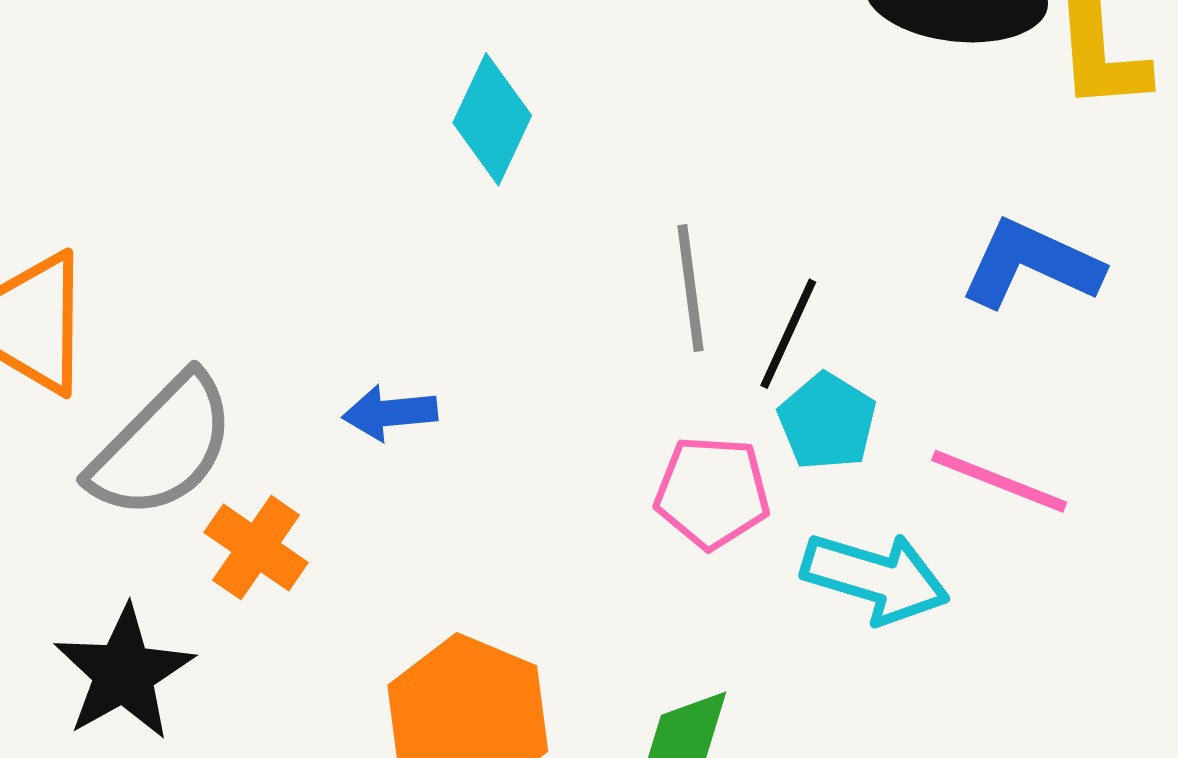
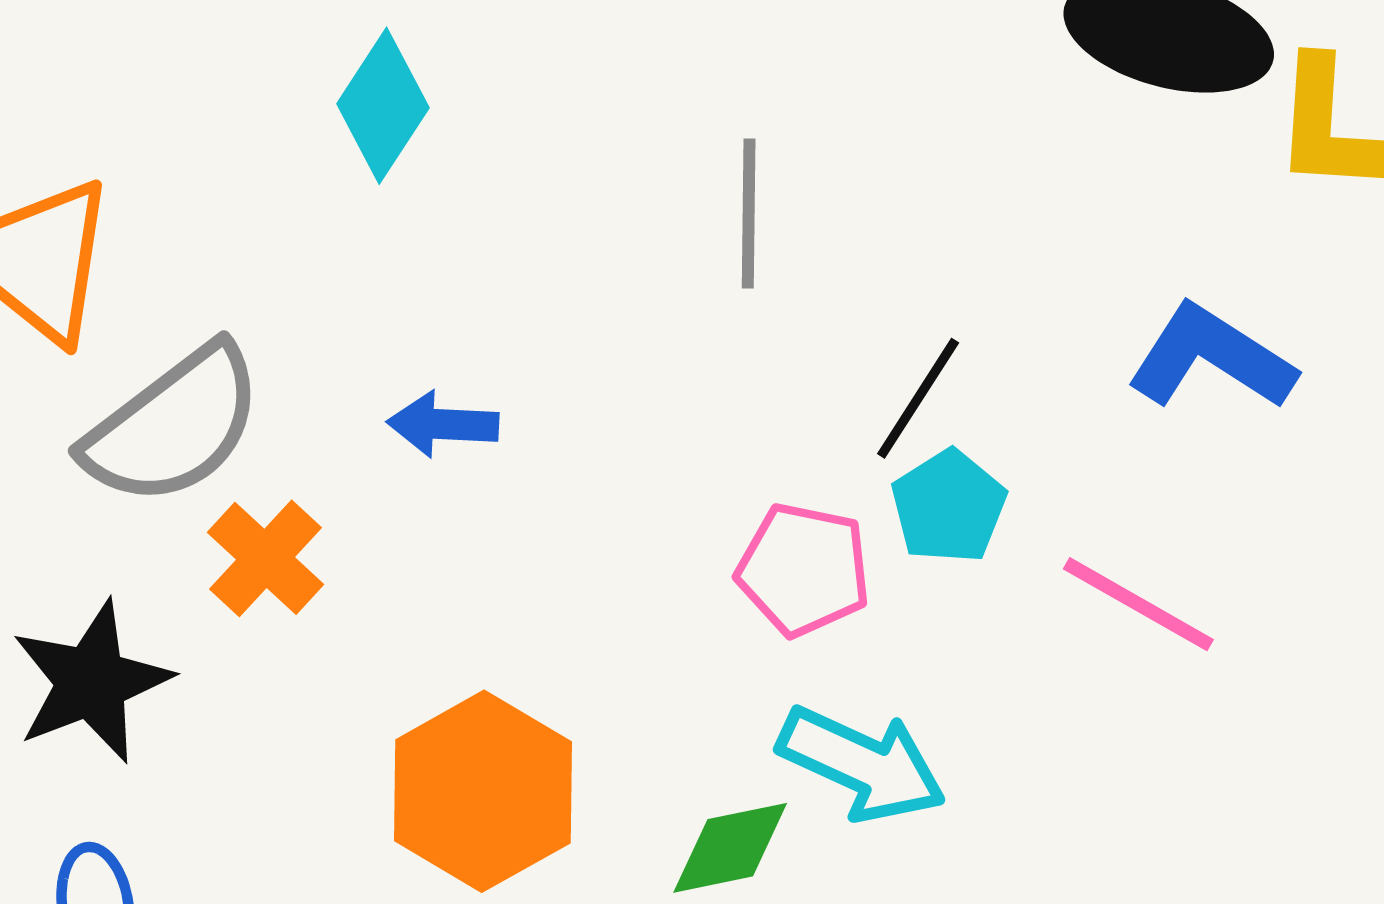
cyan diamond: (492, 119) -> (383, 106), moved
gray line: (691, 288) -> (749, 213), moved
cyan arrow: (875, 578) -> (862, 764), moved

